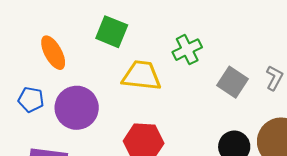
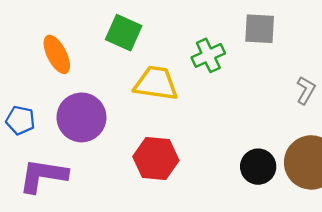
gray square: (233, 82) -> (260, 29), moved, turned -32
blue pentagon: (31, 99) -> (20, 120), moved

